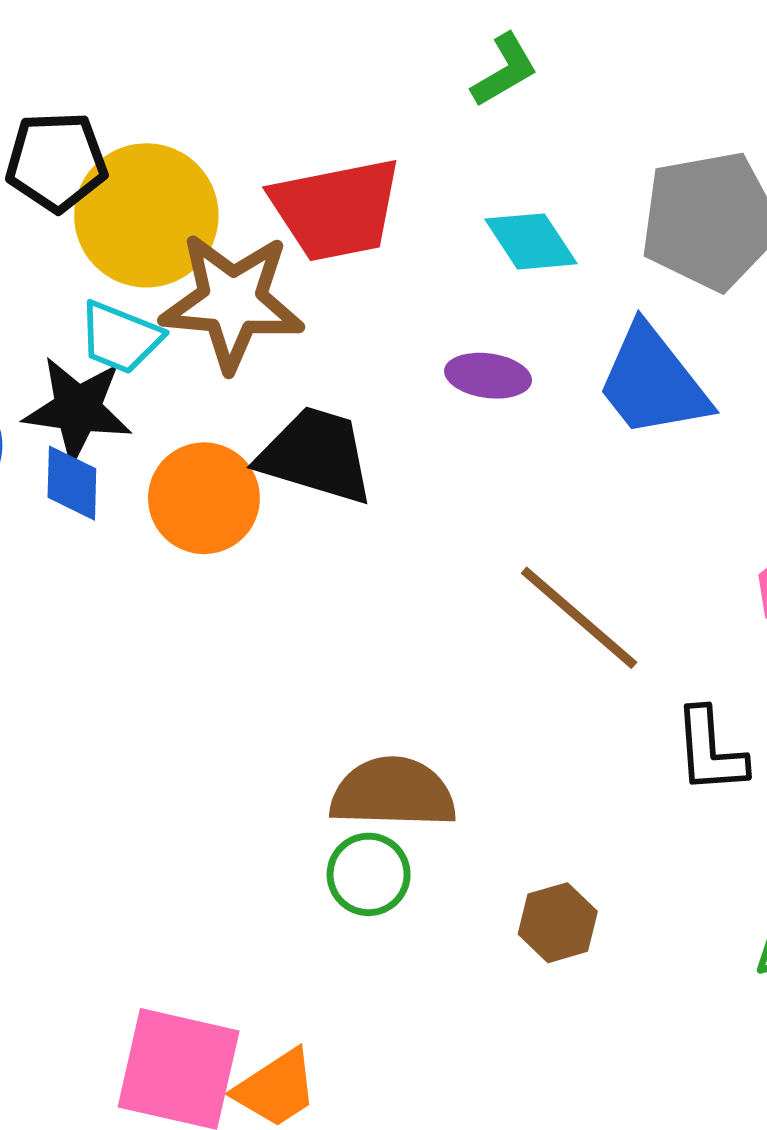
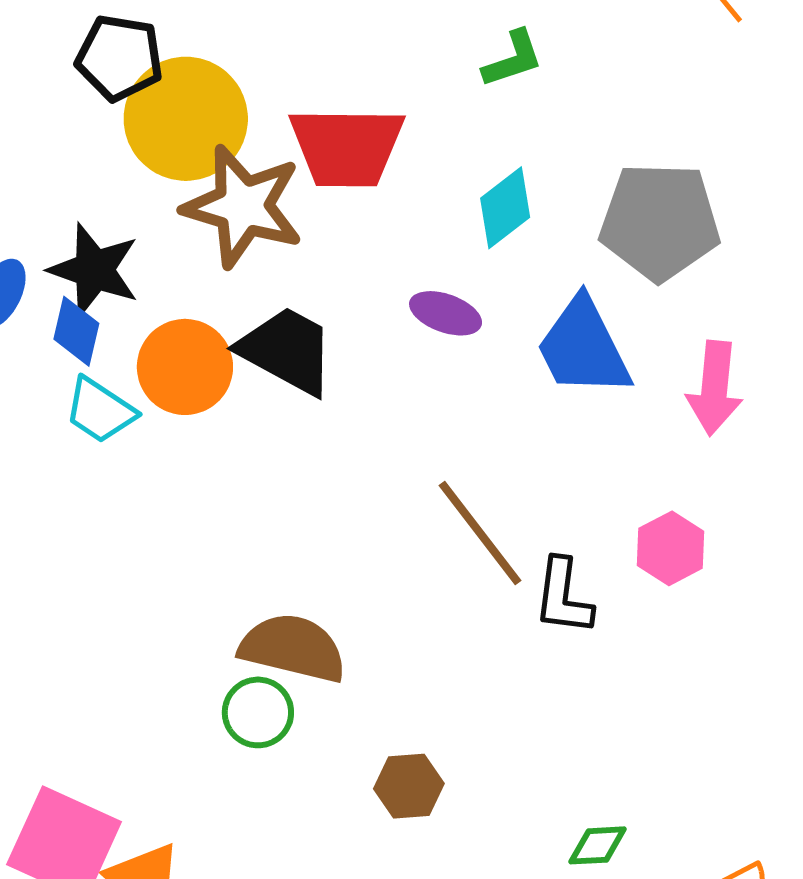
cyan diamond: (531, 241) -> (505, 208), turned 74
cyan trapezoid: (120, 337) -> (100, 410), moved
black L-shape: (710, 751) -> (563, 597), moved

